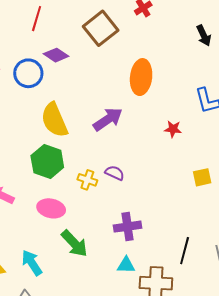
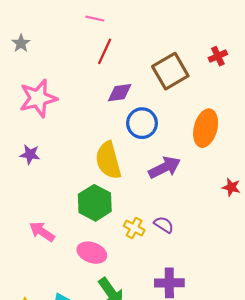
purple diamond: (56, 55) -> (120, 93), turned -50
blue circle: (28, 73) -> (142, 123), moved

